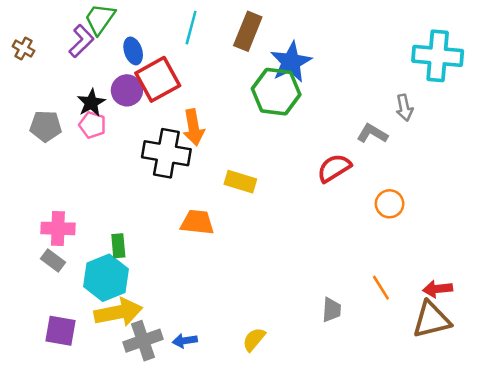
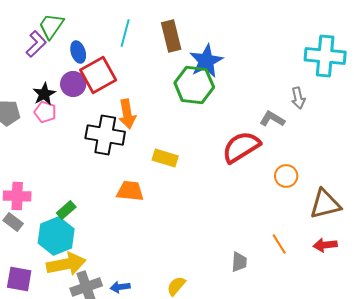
brown rectangle: (248, 31) -> (171, 36), turned -36
red semicircle: (334, 168) -> (241, 147), size x1.4
green rectangle: (118, 246) -> (66, 210), turned 54
brown triangle: (431, 320) -> (325, 204), moved

